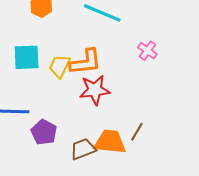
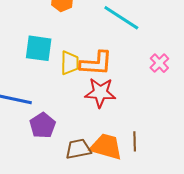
yellow trapezoid: (60, 66) -> (70, 63), turned 145
brown line: (137, 132) -> (135, 141), turned -42

